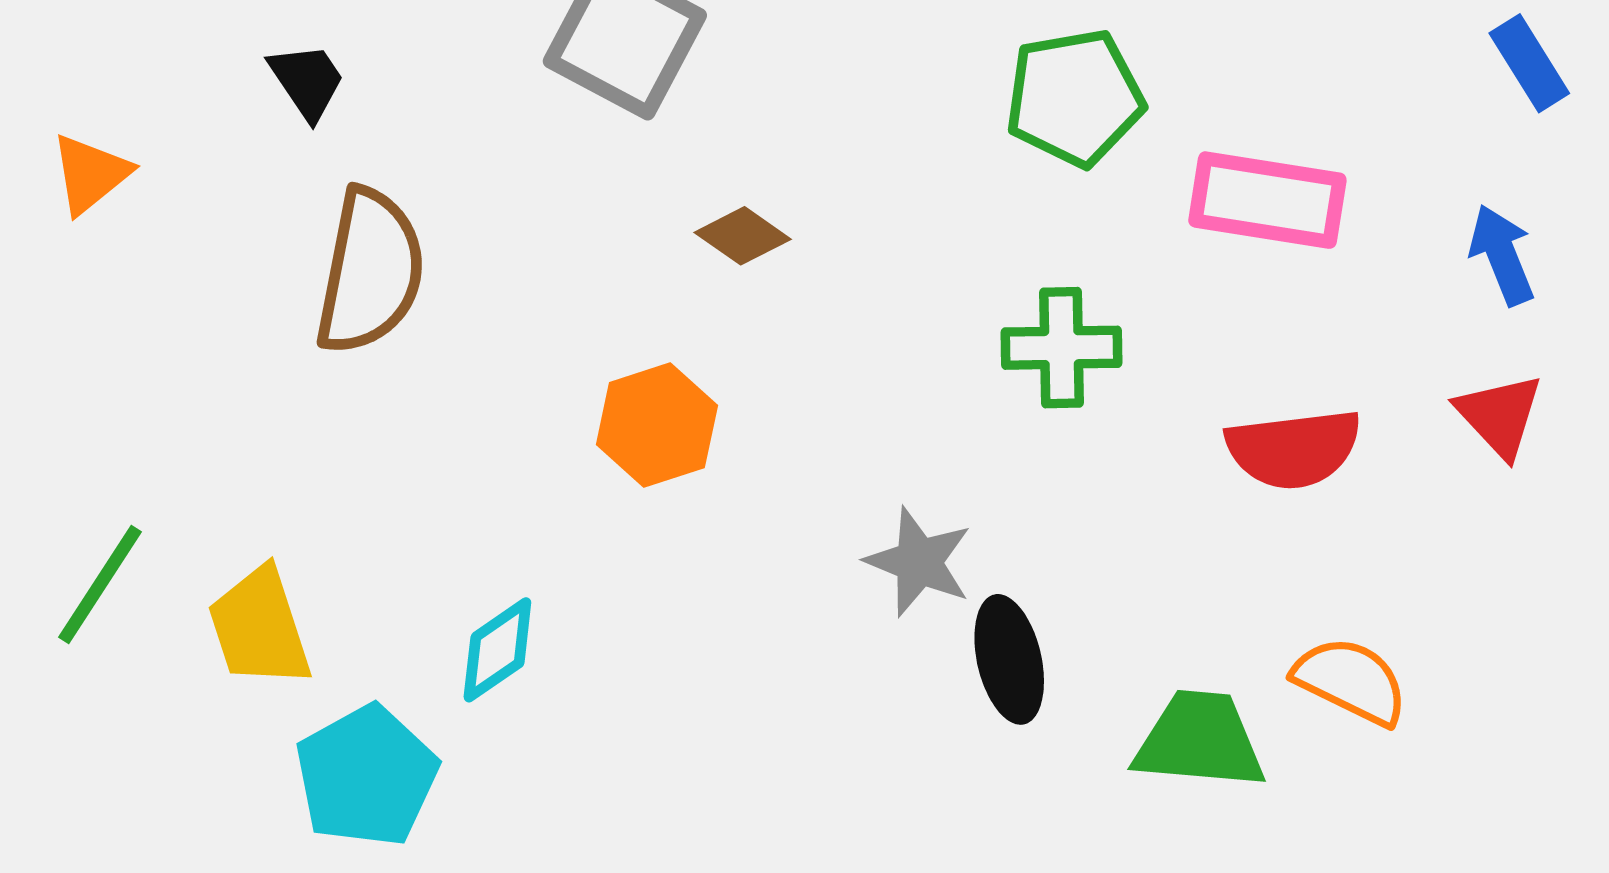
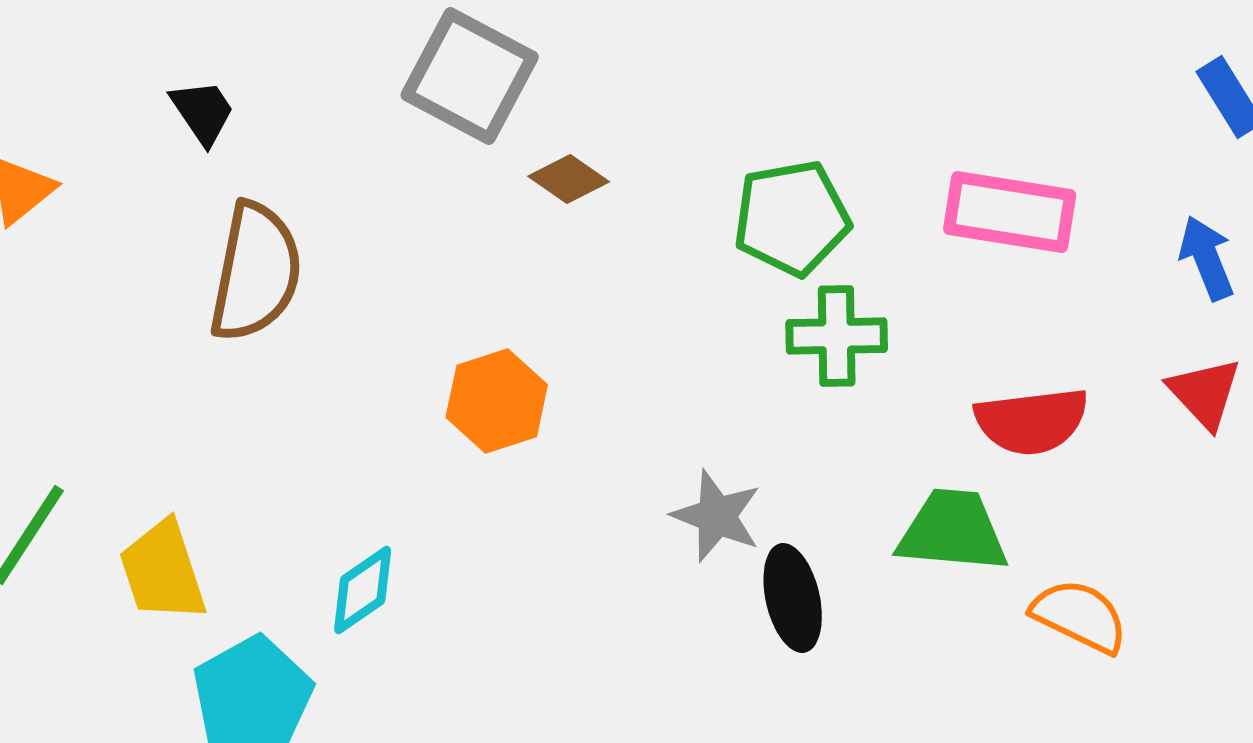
green pentagon: (1075, 98) -> (792, 218), moved
brown diamond: (743, 236) -> (569, 179), moved
green trapezoid: (1200, 740) -> (953, 531), moved

